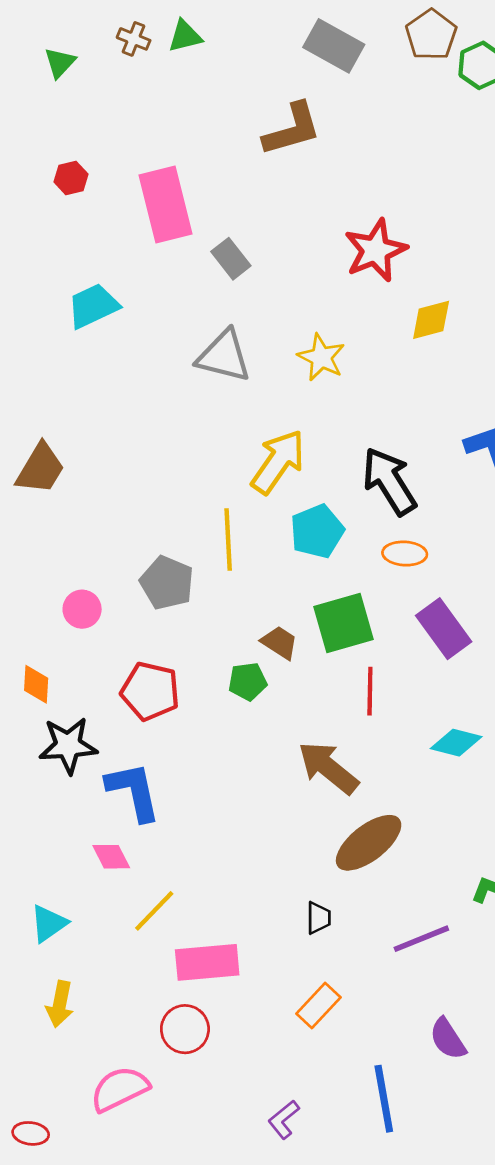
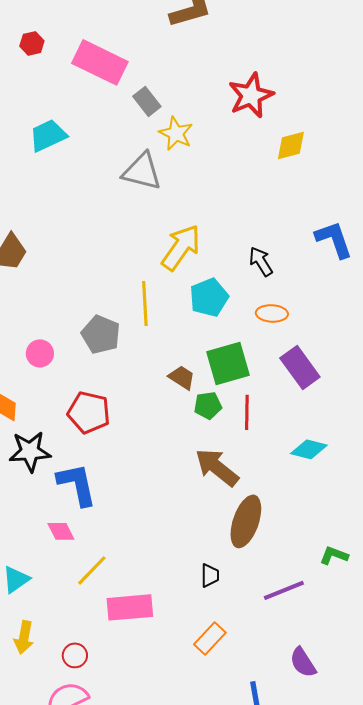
pink rectangle: (165, 204) -> (100, 62), turned -50
yellow star: (321, 357) -> (176, 133), moved
black arrow: (389, 481) -> (261, 261), size x0.6
green pentagon: (248, 681) -> (208, 405), moved
brown ellipse: (369, 843) -> (246, 521), turned -33
red circle: (185, 1029) -> (75, 655), moved, size x0.7

